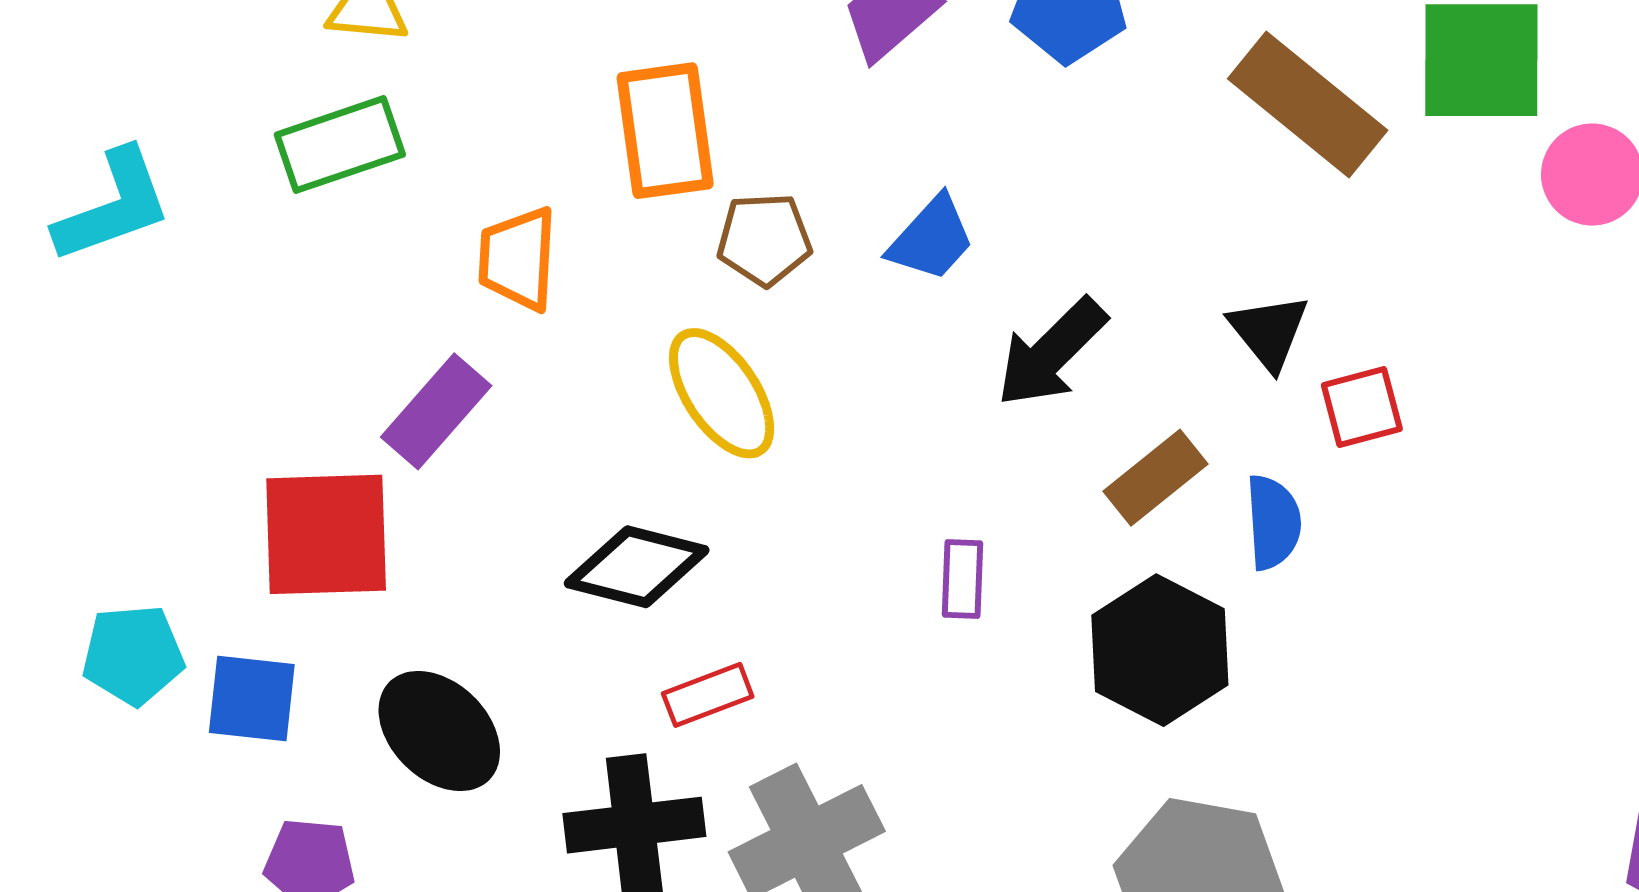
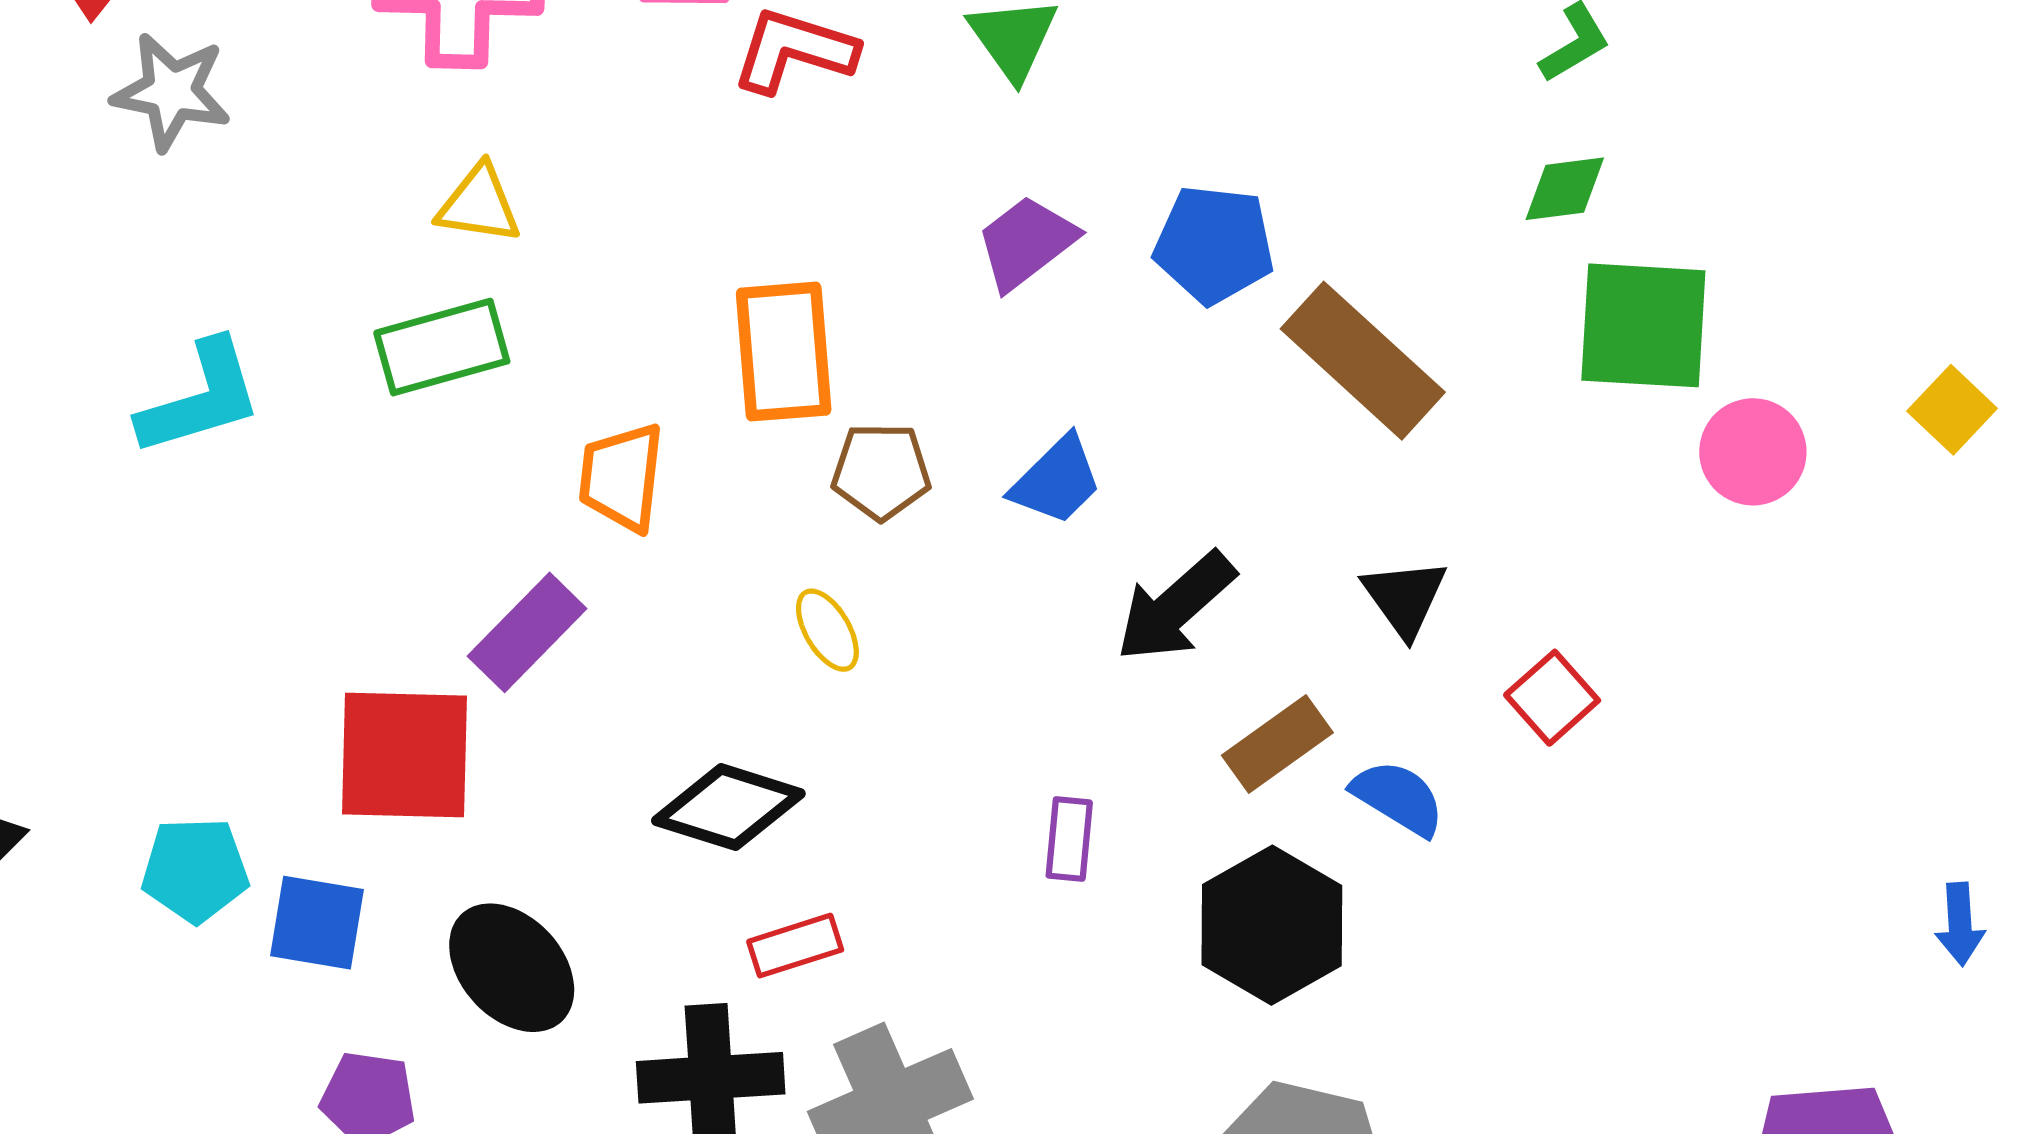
brown rectangle: (1308, 105) -> (1363, 361), moved
yellow ellipse: (722, 393) -> (827, 630), size x0.6
red square: (1362, 407) -> (1552, 698), moved, turned -30
blue semicircle: (1273, 522) -> (1398, 798), turned -58

